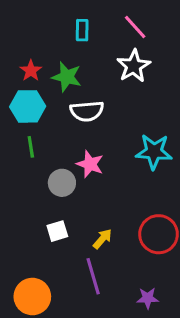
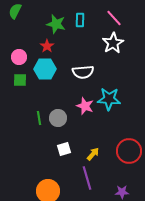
green star: (67, 77) -> (56, 24), moved
green line: (31, 147) -> (39, 118), moved
cyan star: (154, 152) -> (109, 99), moved
gray circle: (62, 183) -> (58, 118), moved

